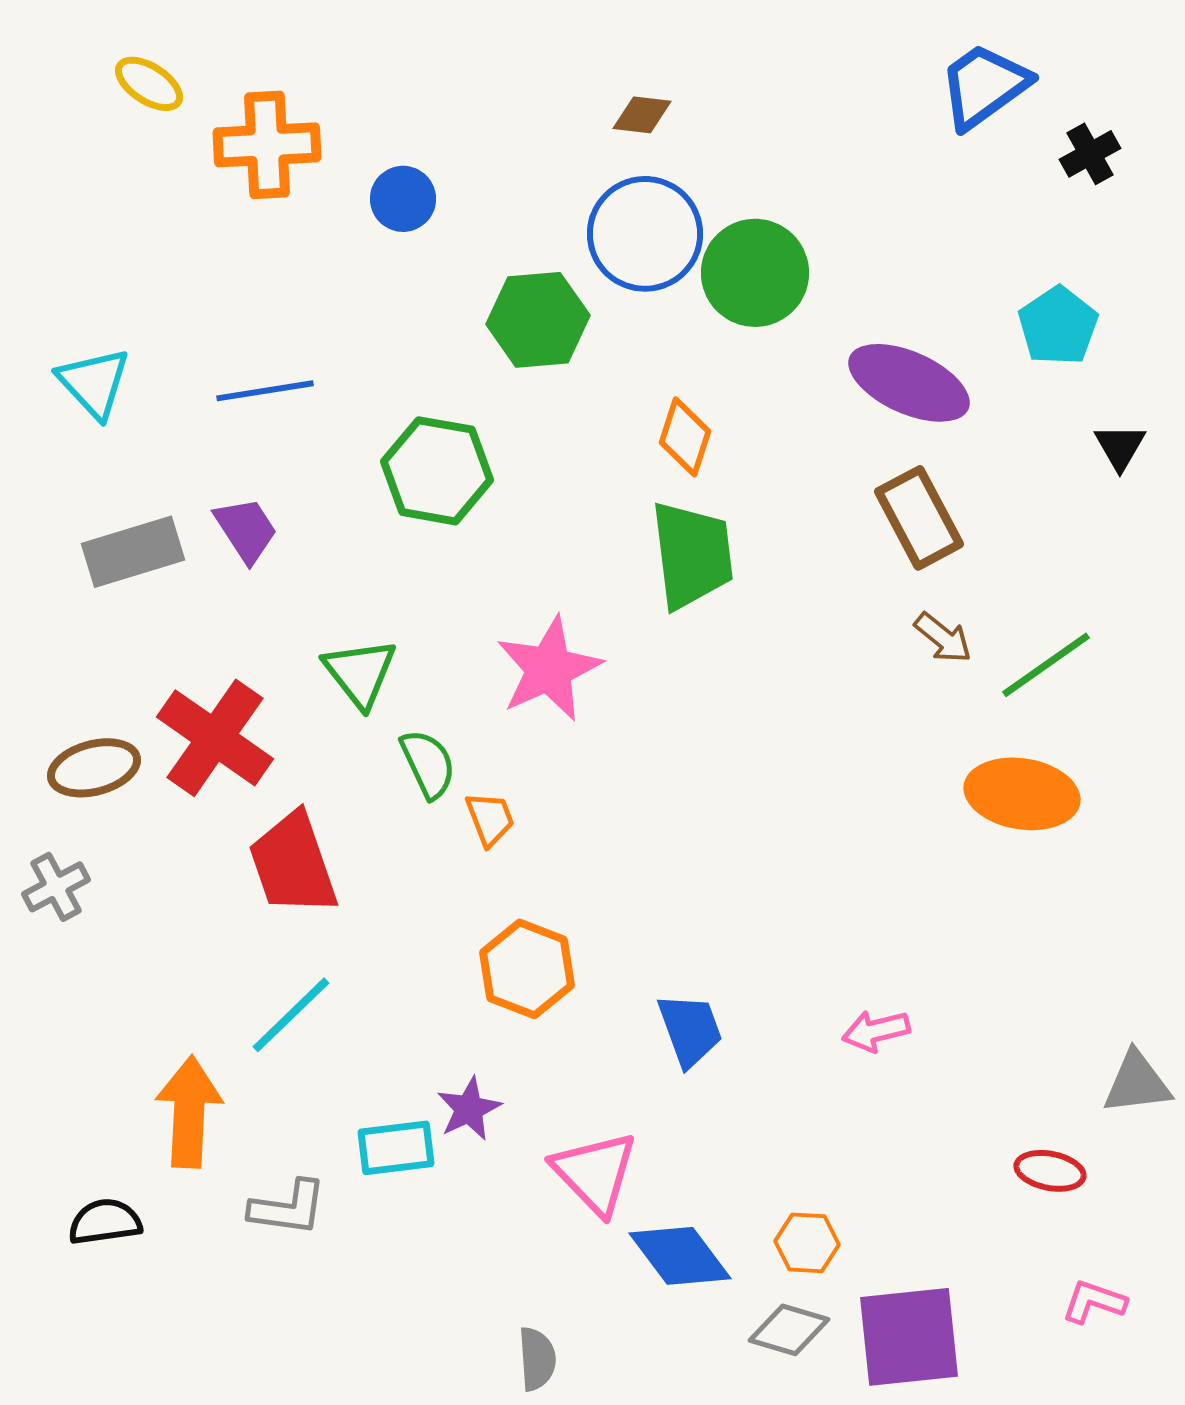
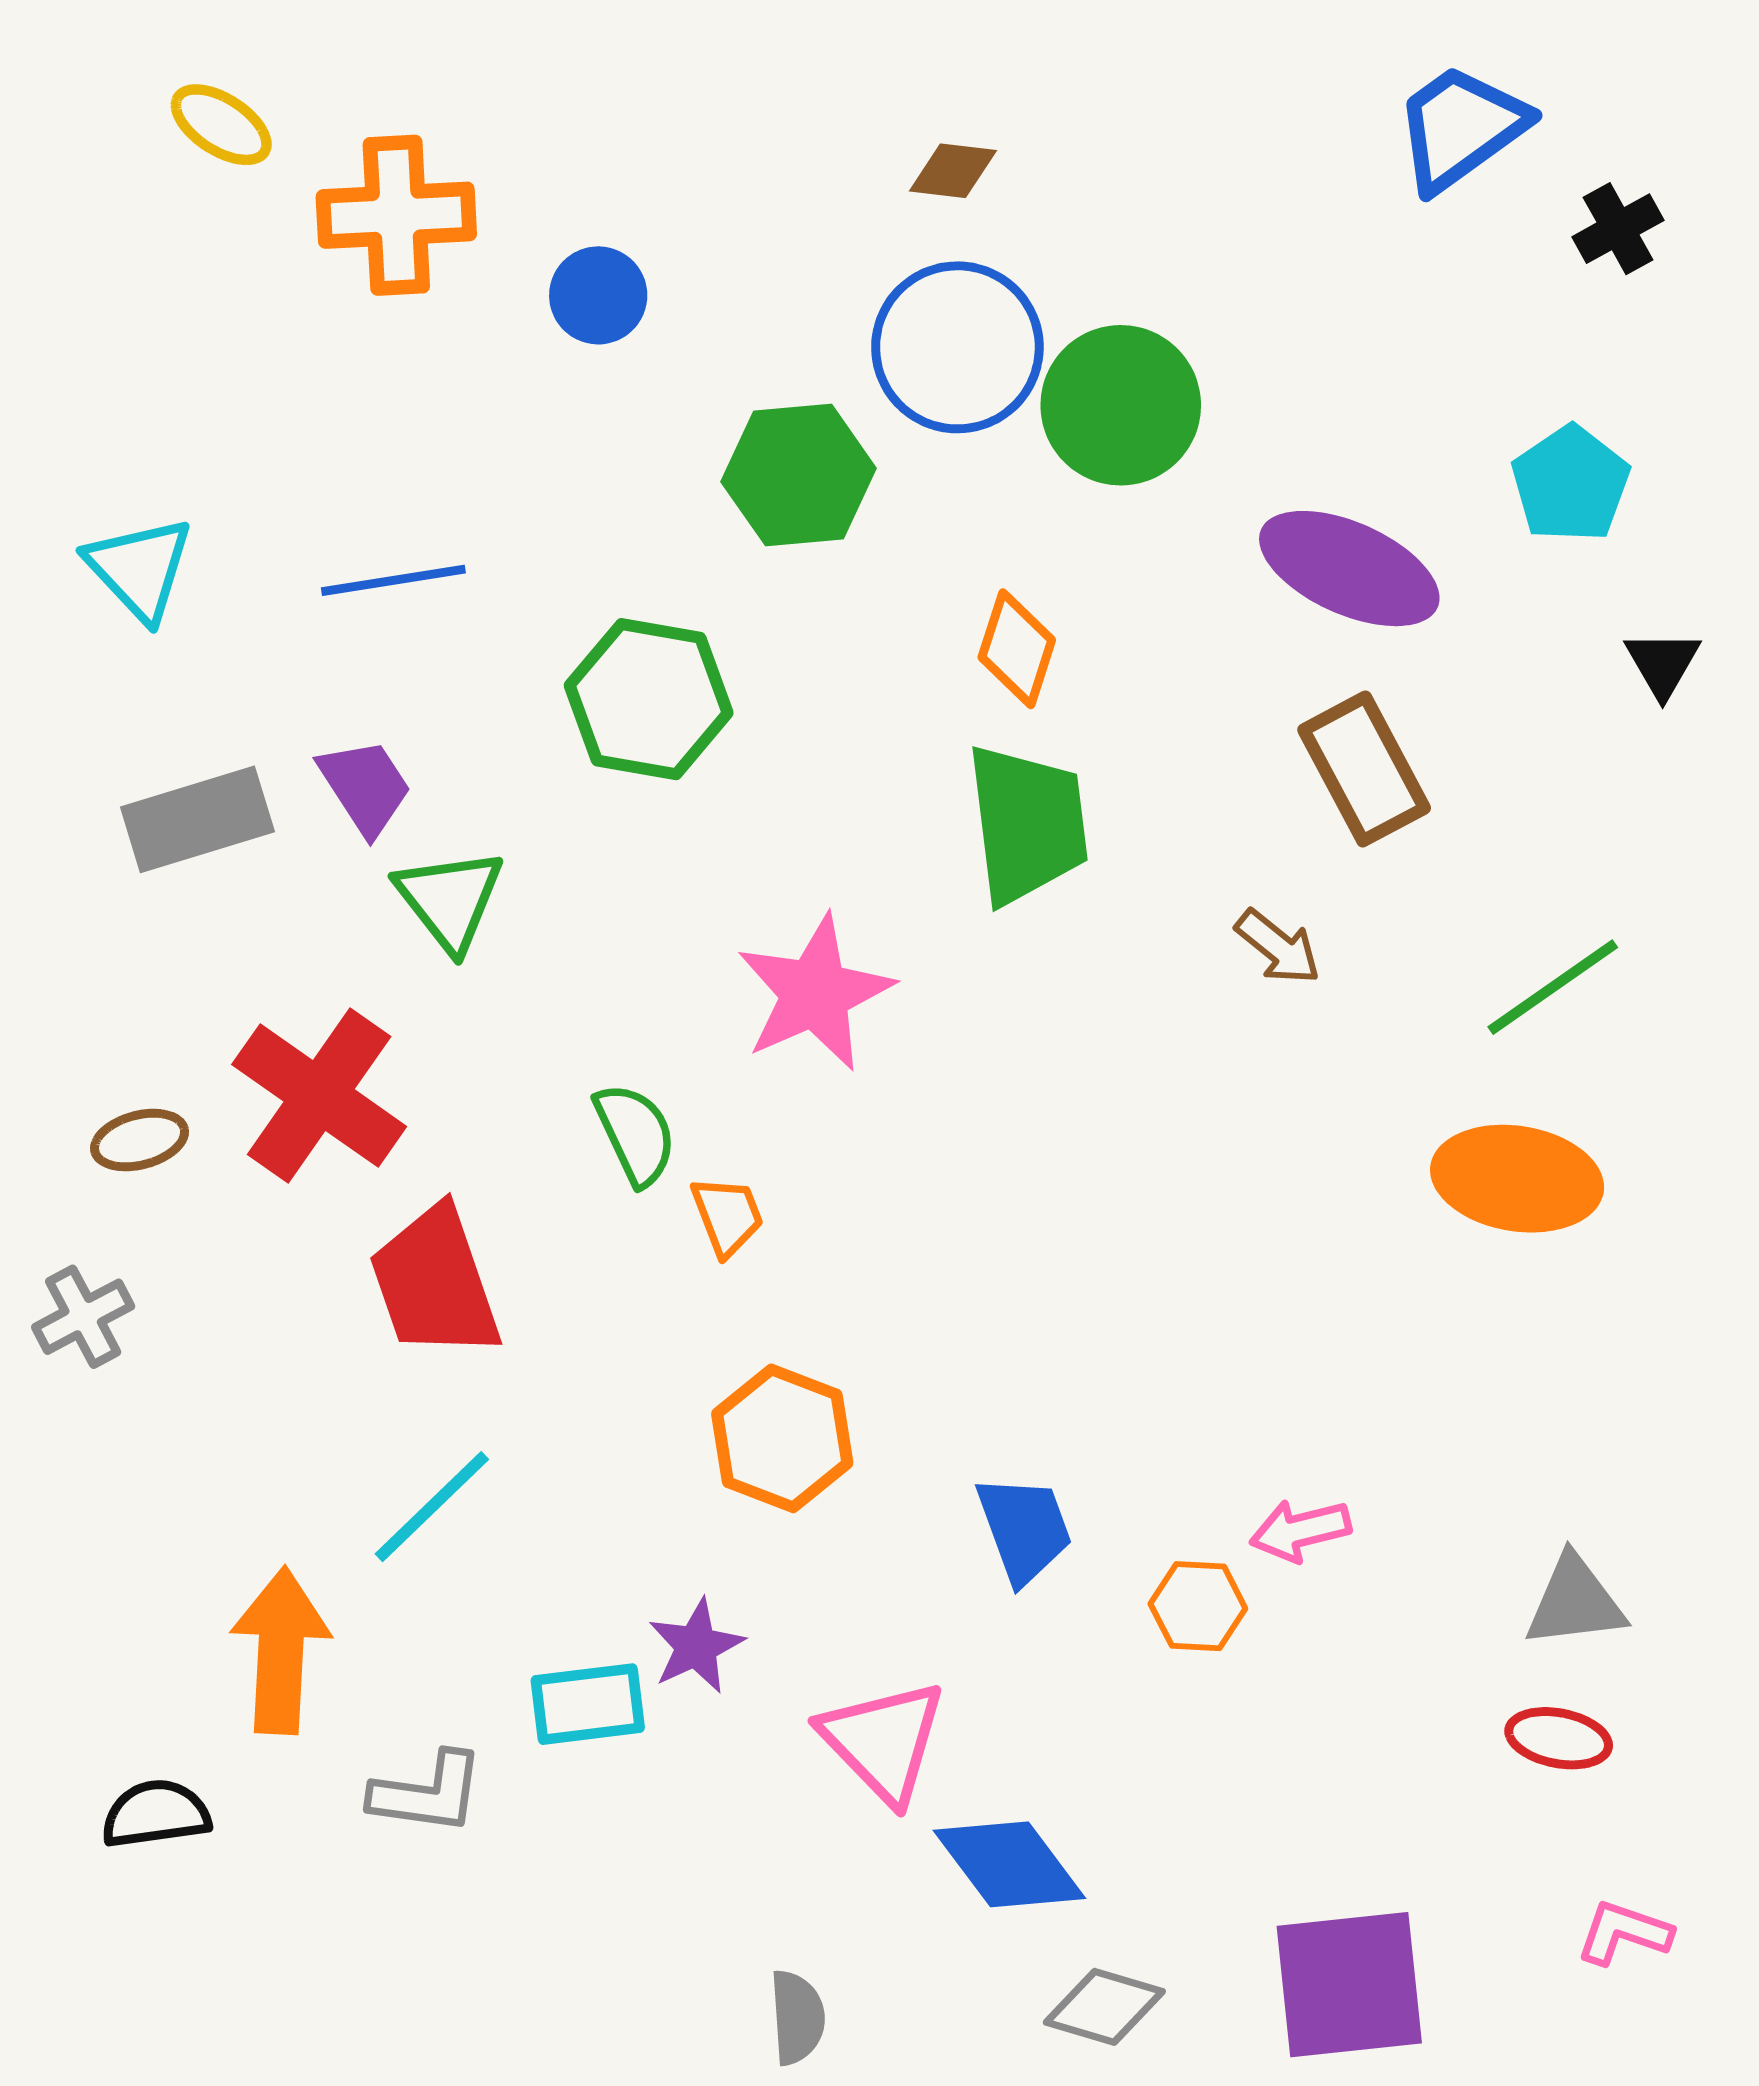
brown arrow: (943, 638) -> (1278, 947), moved
green triangle: (360, 673) -> (450, 900), moved
brown ellipse: (94, 768) -> (140, 1140), size x0.7
gray triangle: (1137, 1083) -> (1575, 1602), moved
orange hexagon: (807, 1243) -> (1198, 1606), moved
gray diamond: (789, 1330) -> (1104, 2007), moved

